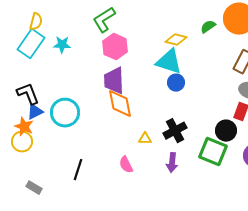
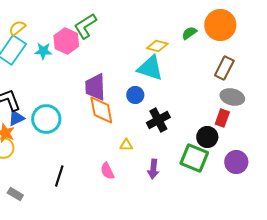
yellow semicircle: (36, 22) -> (17, 28), turned -144
pink hexagon: (115, 47) -> (66, 41), moved
blue circle: (176, 83) -> (135, 95), moved
black cross: (175, 131) -> (158, 120), moved

